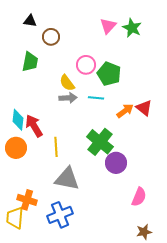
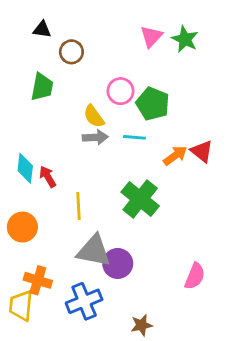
red arrow: (34, 126) -> (48, 177), size x0.7
orange circle: (16, 148) -> (22, 227), moved
purple circle: (116, 163) -> (118, 263), moved
brown star: (144, 232) -> (142, 325), moved

